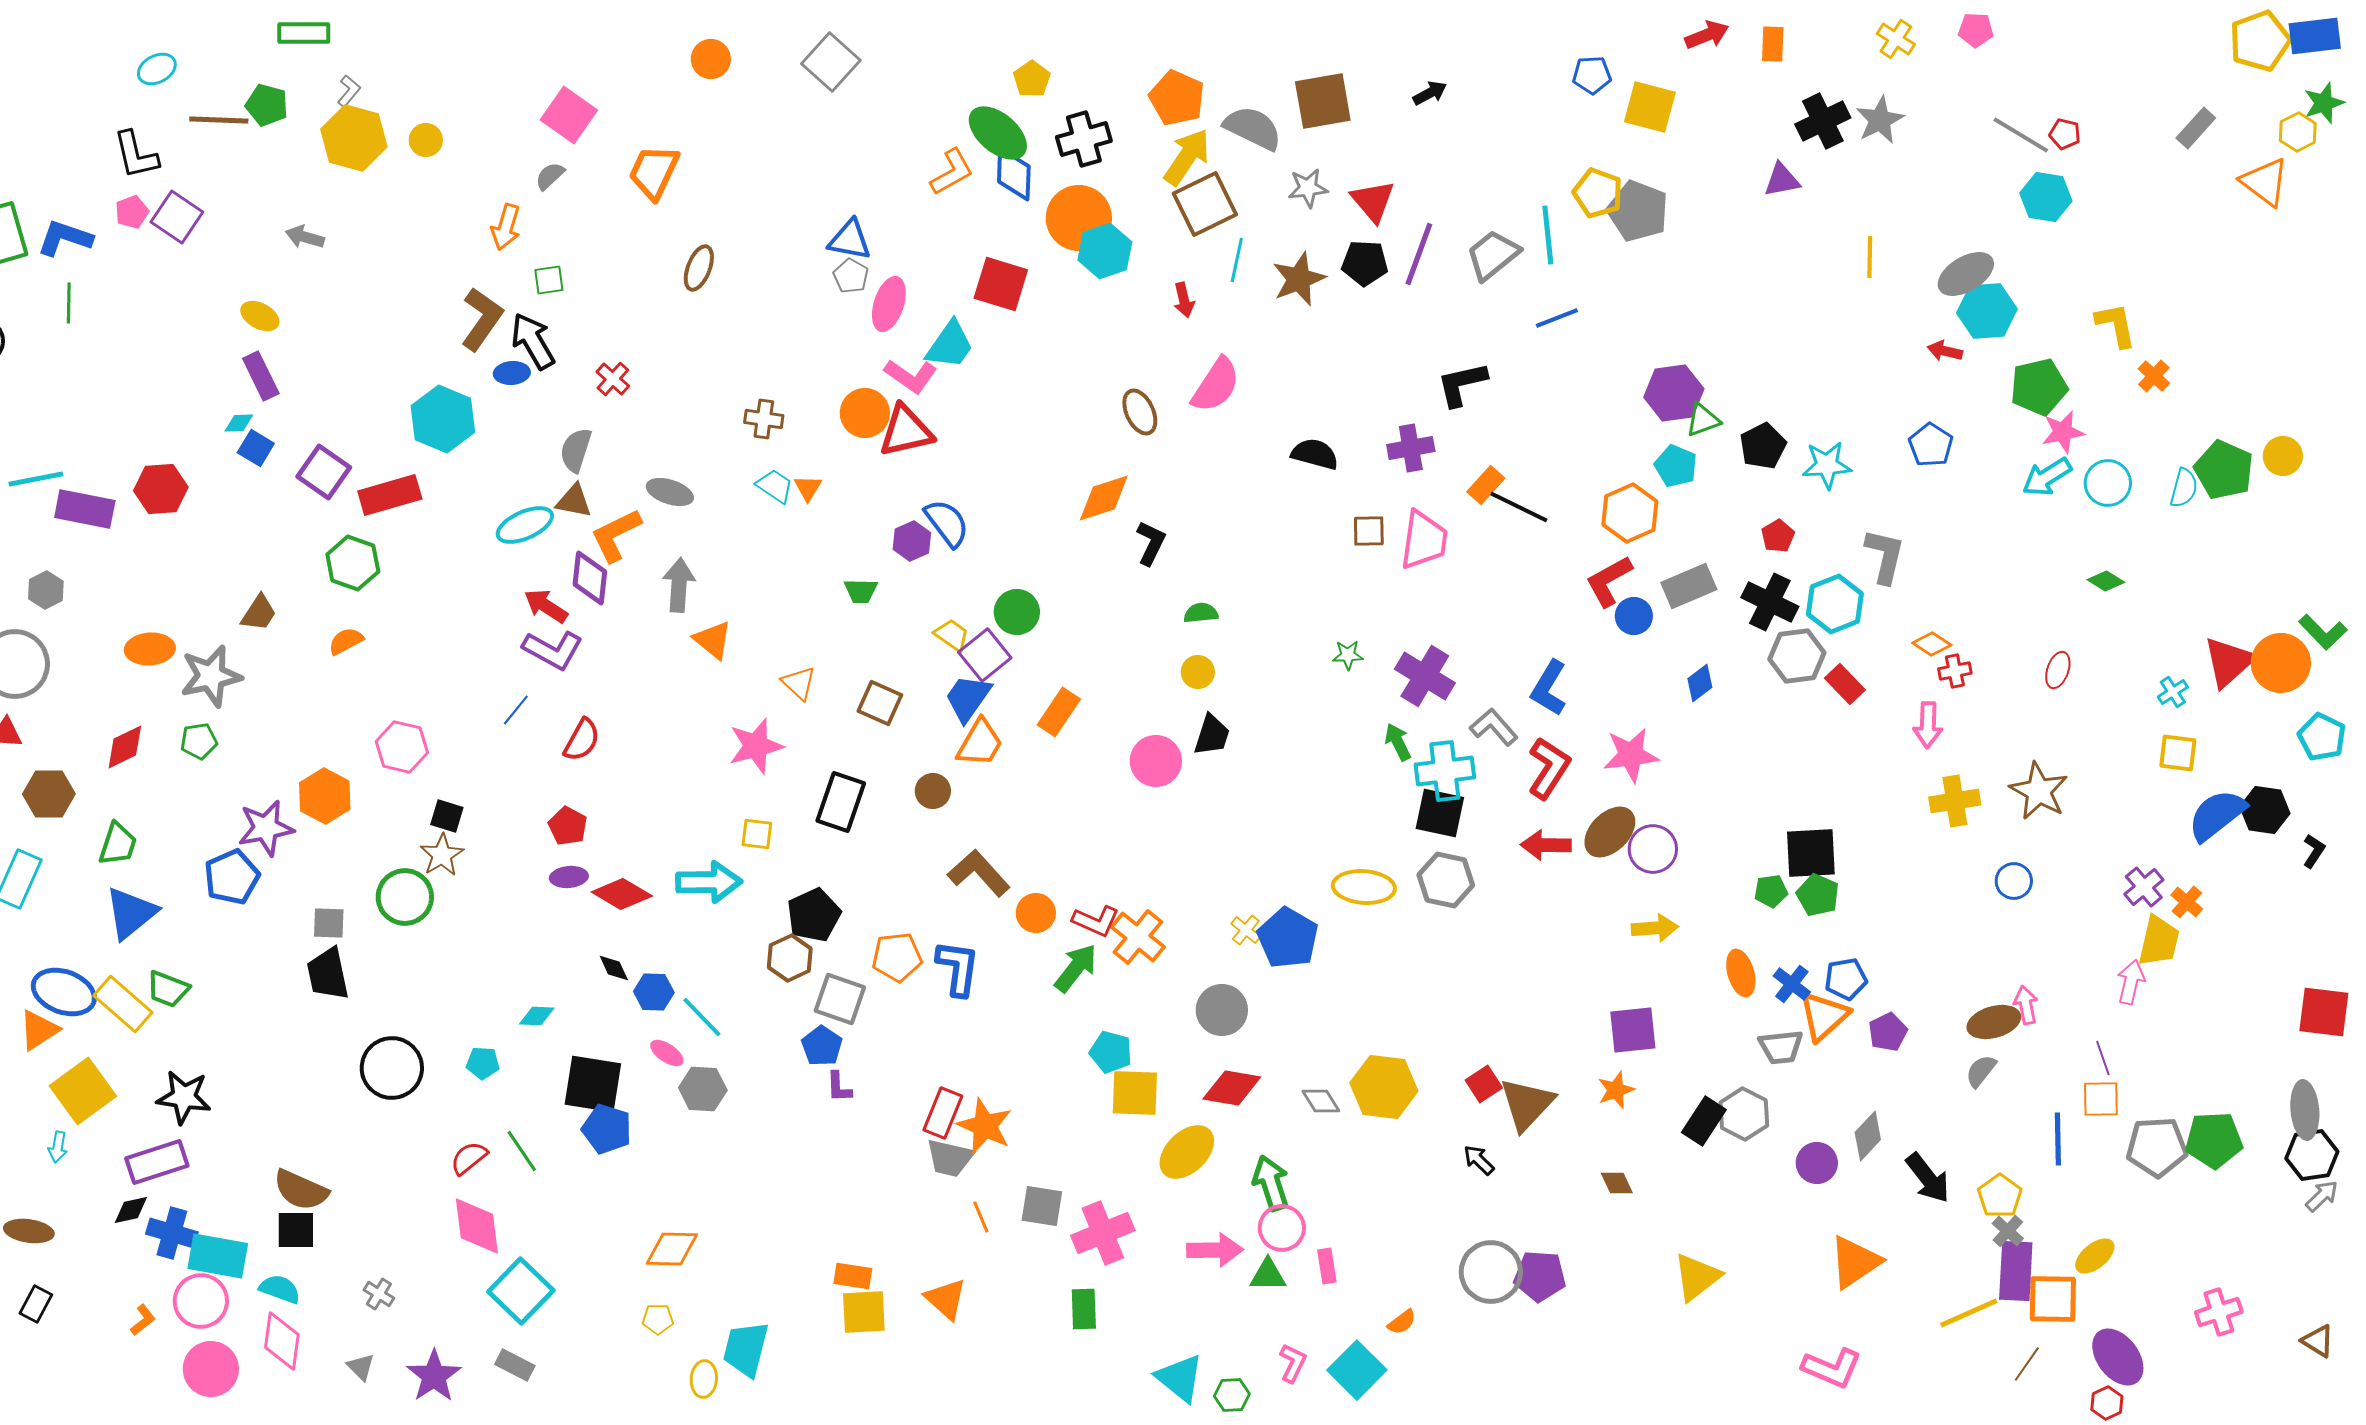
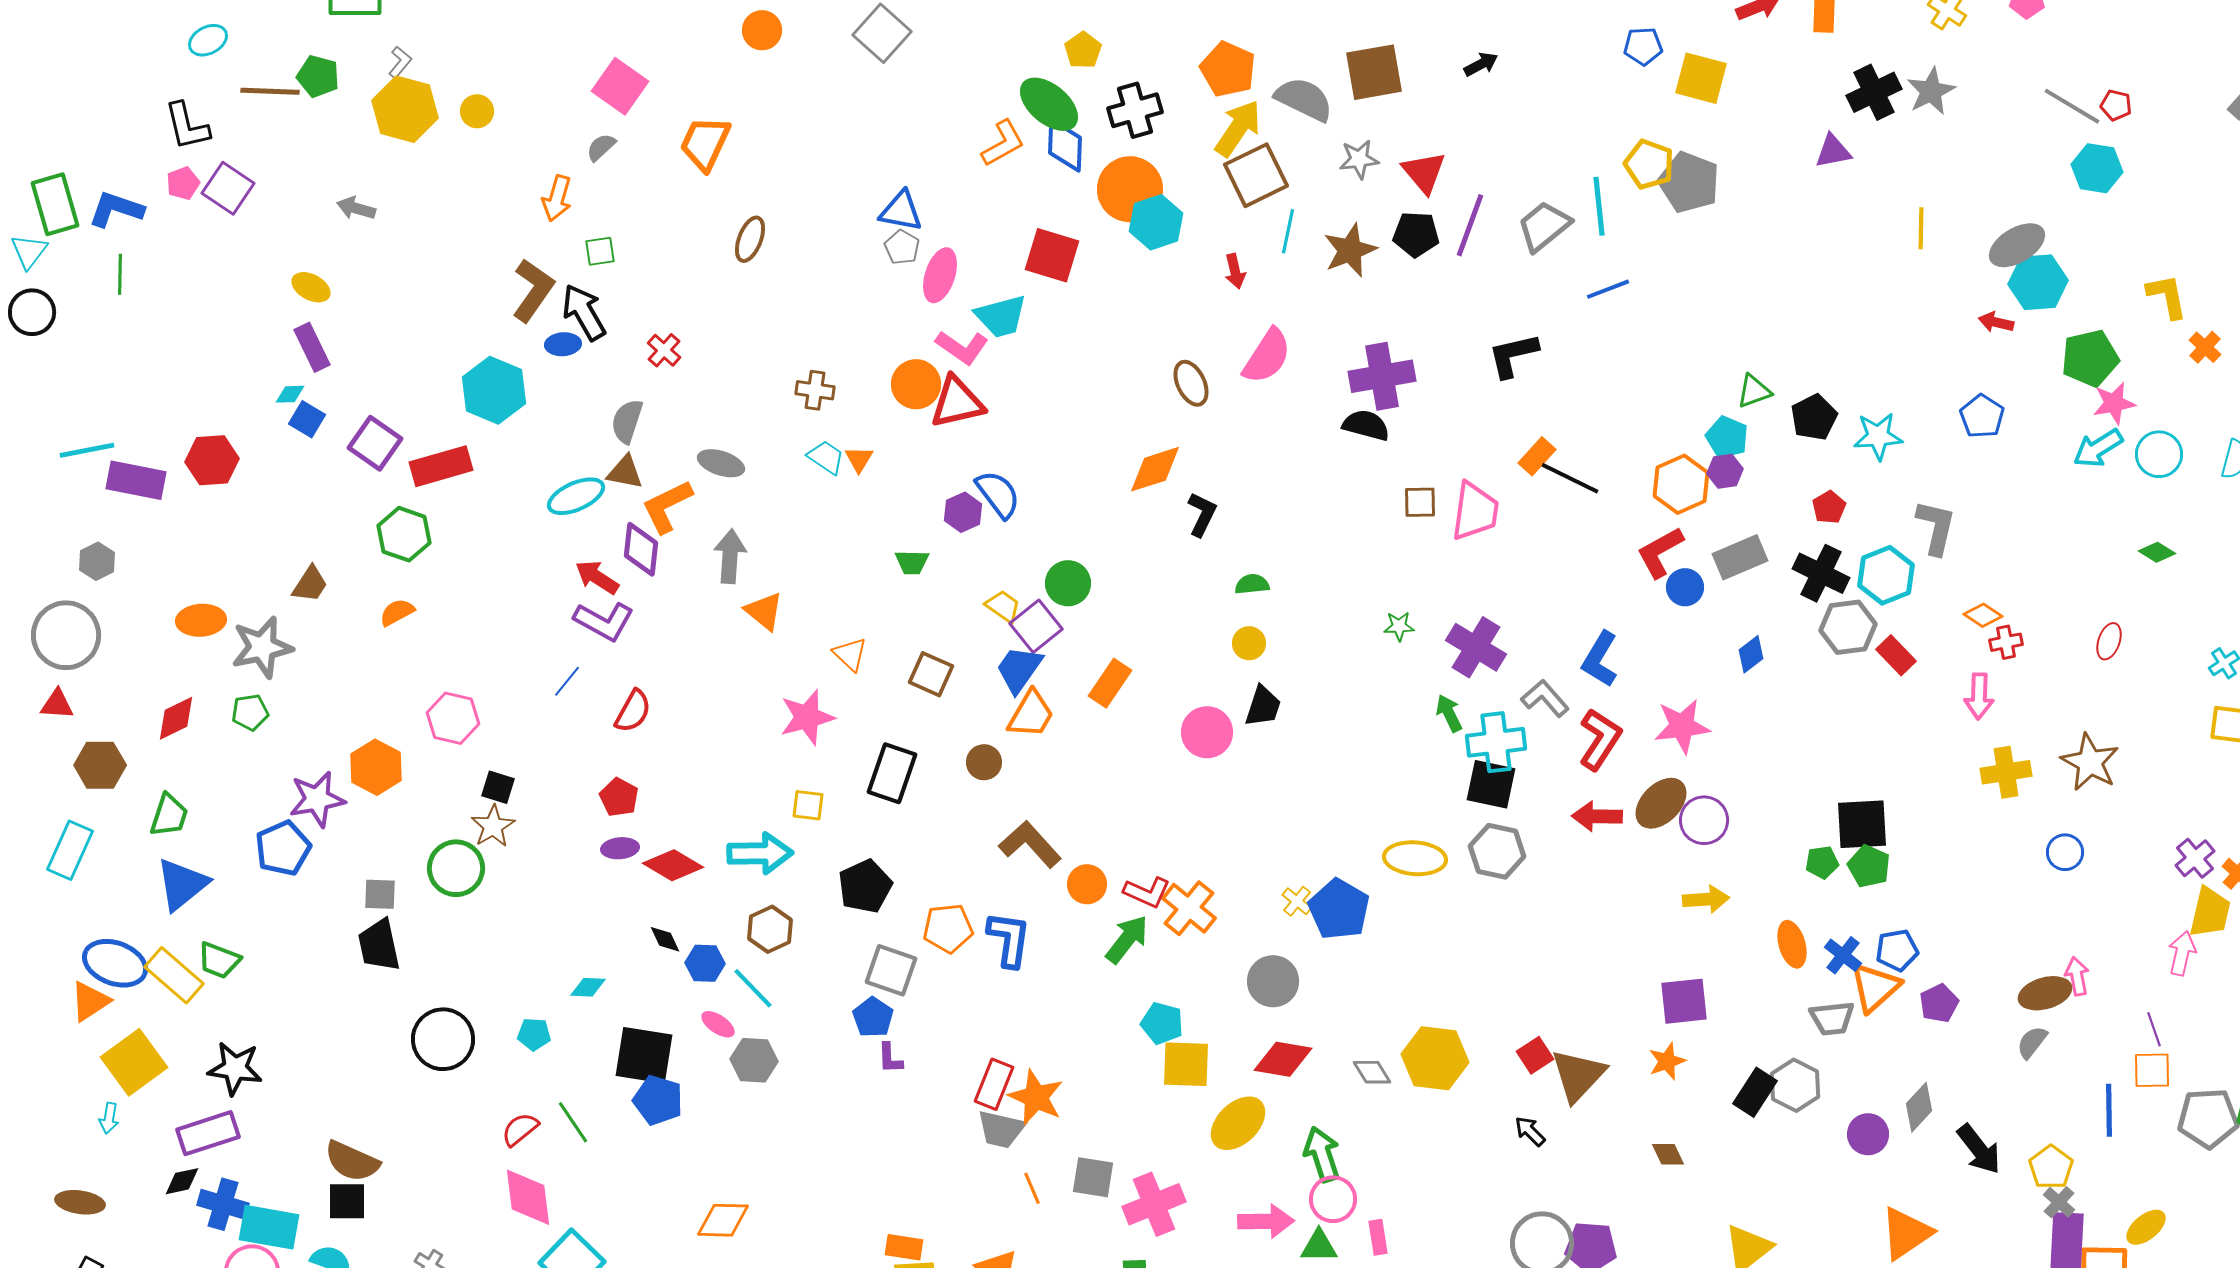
cyan trapezoid: (950, 345) -> (1001, 316), turned 40
purple hexagon: (1674, 393) -> (1725, 471), moved, size x0.6
purple cross: (1411, 448) -> (1382, 376), moved, size x1.4
brown hexagon: (790, 958) -> (770, 929), moved

